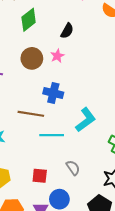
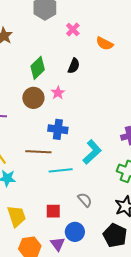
green diamond: (29, 20) -> (38, 68), moved
black semicircle: (67, 31) -> (74, 66), moved

